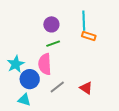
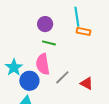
green line: (53, 44) -> (49, 43), turned 40
gray line: (57, 87) -> (62, 77), moved

